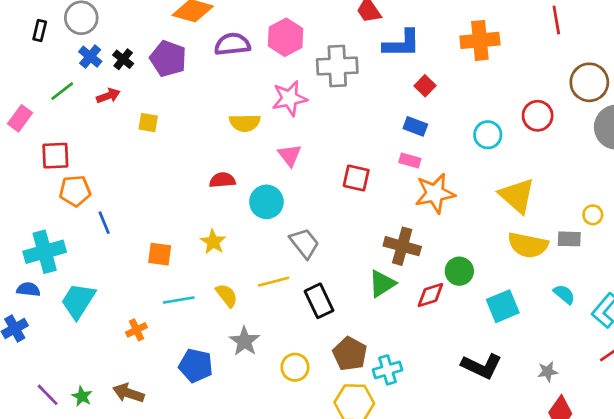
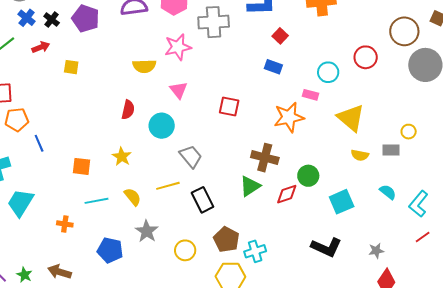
pink rectangle: (410, 160) -> (311, 95), moved
red semicircle: (222, 180) -> (128, 110), turned 108
yellow semicircle: (528, 245) -> (360, 155), size x0.6
orange cross: (136, 330) -> (65, 224), turned 35

